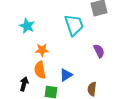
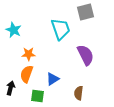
purple semicircle: (99, 51) -> (86, 55), size x1.5
orange semicircle: (40, 70) -> (27, 74), turned 30

